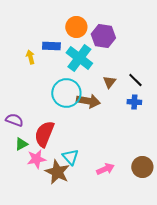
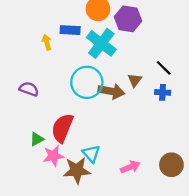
brown triangle: (109, 82) -> (135, 80), moved
purple semicircle: (14, 120) -> (29, 89), moved
brown star: (57, 172) -> (77, 170), turned -30

